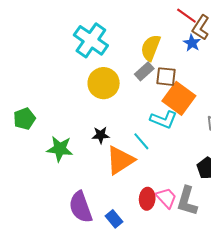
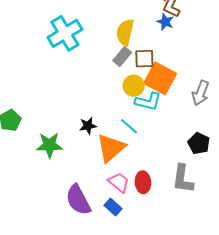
cyan cross: (91, 40) -> (65, 33), turned 32
yellow circle: (104, 83) -> (134, 86), moved, size x0.7
pink trapezoid: (166, 198) -> (119, 182), moved

